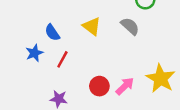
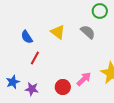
blue star: (34, 53) -> (13, 82), moved
red circle: (99, 86) -> (63, 87), moved

